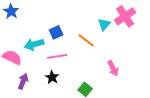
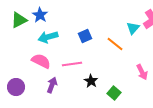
cyan arrow: (34, 44) -> (48, 37), moved
pink line: (57, 56) -> (72, 64), moved
black star: (52, 77) -> (91, 81), moved

